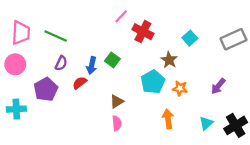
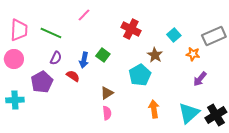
pink line: (121, 16) -> (84, 15), moved
red semicircle: (80, 83) -> (73, 76), turned 72
orange star: (180, 88) -> (193, 54), moved
cyan triangle: (206, 123) -> (189, 113), size x1.6

